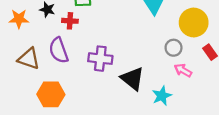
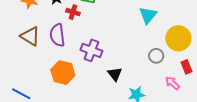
pink arrow: (183, 70) -> (172, 83), moved
black triangle: (132, 79) -> (115, 74), size x0.7
orange hexagon: (51, 94) -> (63, 73), moved

